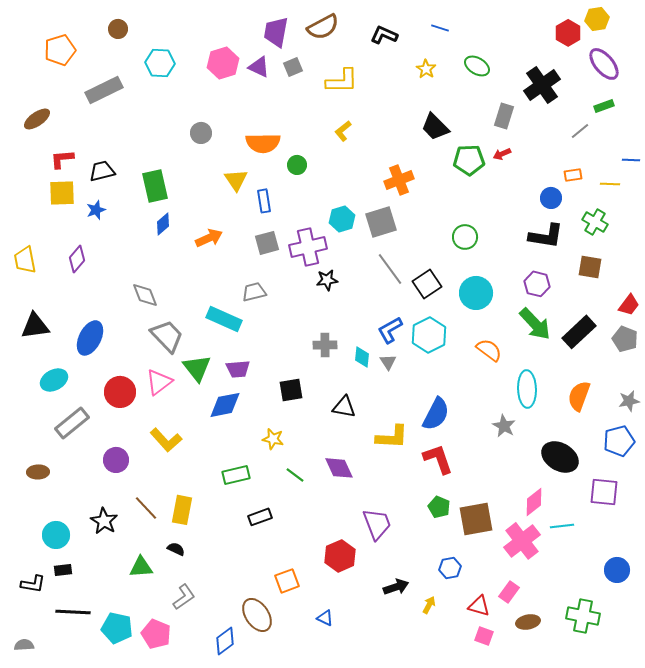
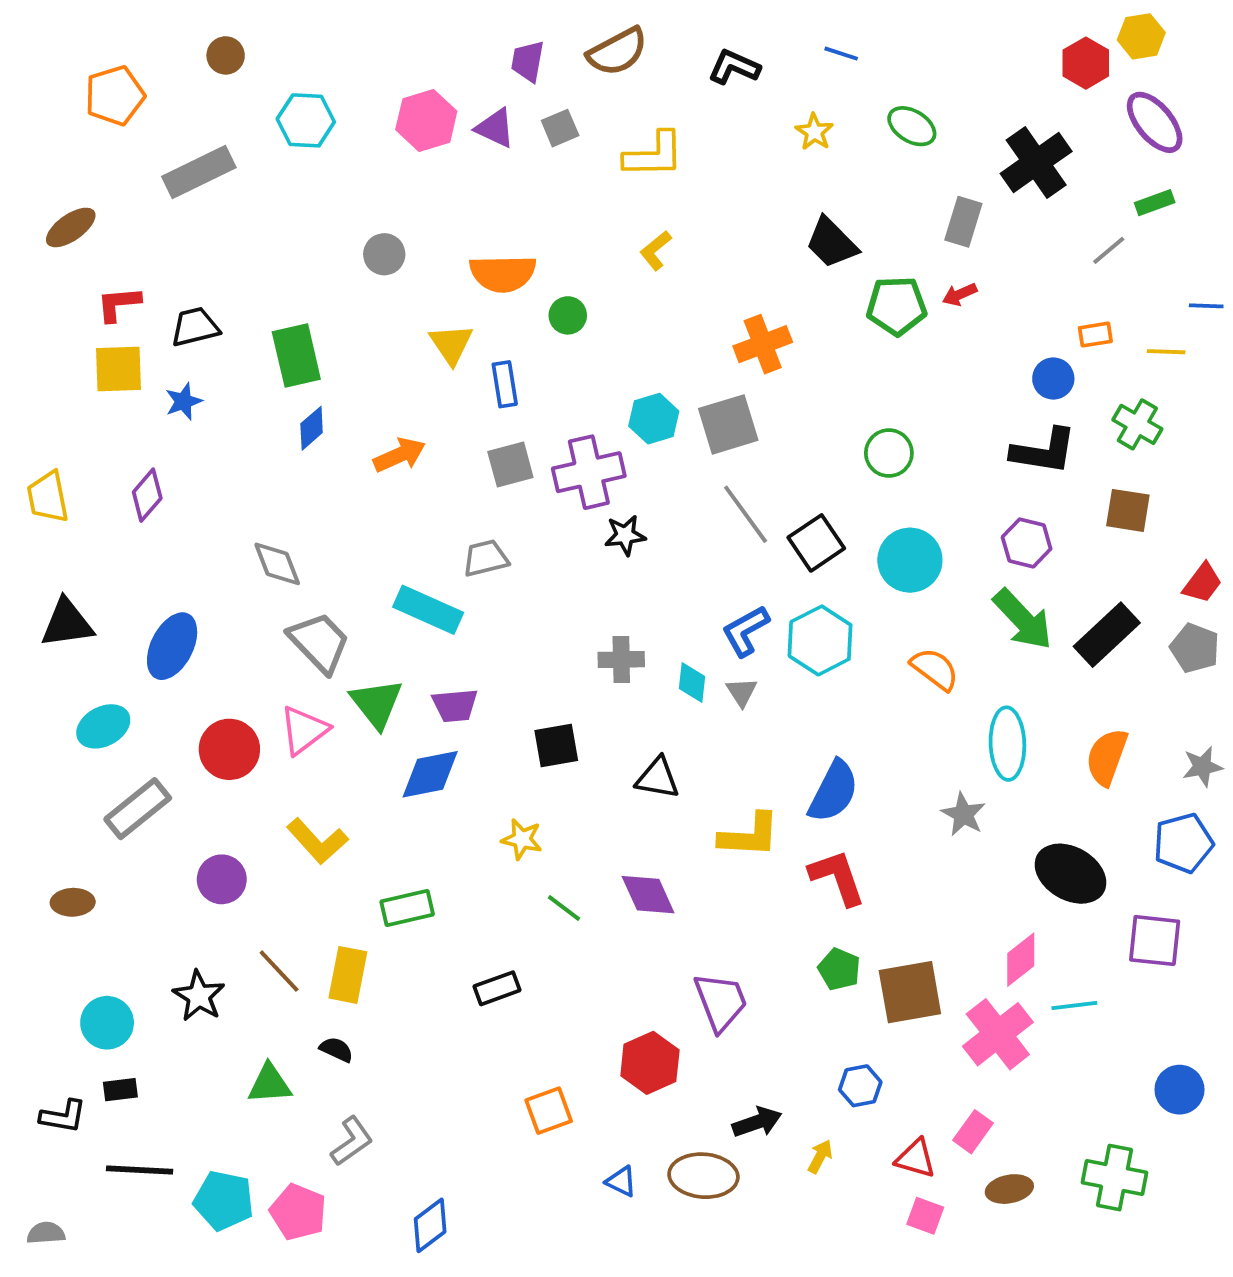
purple trapezoid: (276, 32) -> (528, 61), size x0.7
green rectangle: (236, 475) -> (407, 908), moved
brown ellipse: (257, 615) -> (703, 1176), moved, turned -52

